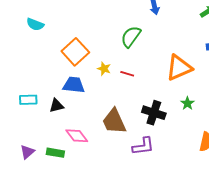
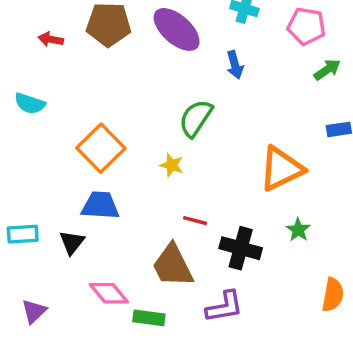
yellow star: (104, 69) -> (172, 165), moved
red line: (127, 74) -> (195, 221), moved
black triangle: (56, 106) -> (72, 242), turned -35
purple triangle: (27, 152) -> (34, 311), moved
green rectangle: (55, 153) -> (149, 318), moved

